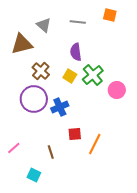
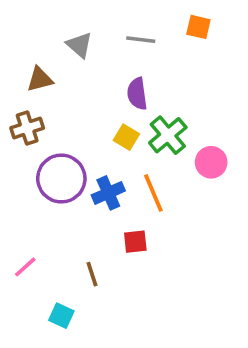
brown triangle: (22, 44) -> (40, 79), size x0.7
brown cross: (41, 71) -> (27, 128), moved, turned 30
orange line: (95, 144) -> (153, 193), moved, turned -50

